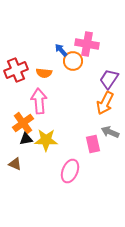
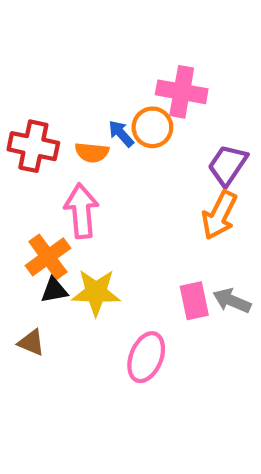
blue arrow: (61, 50) -> (121, 134), moved
red cross: (16, 70) -> (33, 146), turned 35
gray arrow: (110, 132) -> (232, 301), moved

